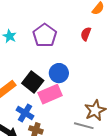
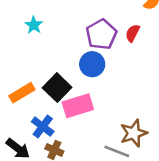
purple pentagon: (45, 35) -> (101, 34), moved
blue circle: (59, 73) -> (92, 64), moved

